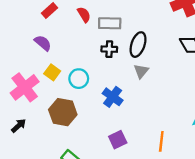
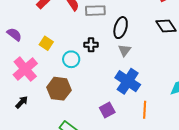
purple semicircle: (43, 43) -> (14, 34), moved
black cross: (109, 49) -> (91, 45), moved
yellow square: (52, 72) -> (46, 43), moved
blue cross: (113, 97) -> (128, 81), moved, size x1.4

